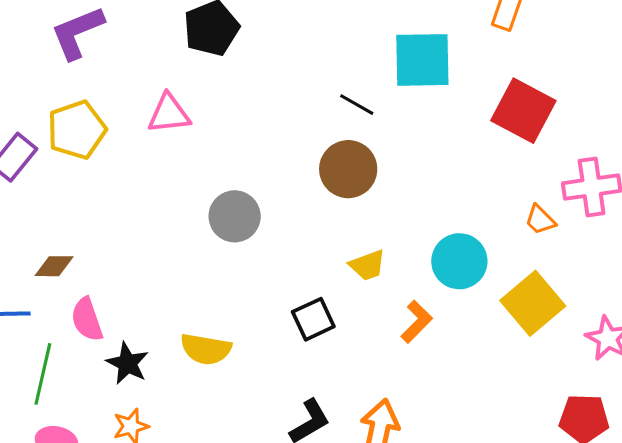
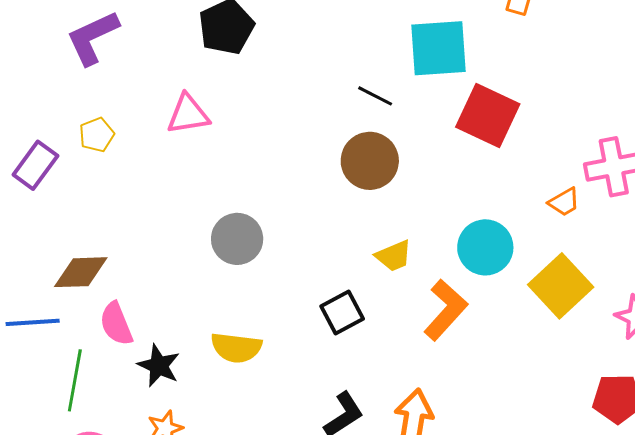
red square: (523, 111) -> (488, 115), moved
yellow pentagon: (77, 130) -> (97, 135), size x0.6
gray circle: (235, 216) -> (237, 239), moved
orange trapezoid: (540, 220) -> (564, 202), turned -72
brown diamond: (54, 266) -> (81, 272), size x1.4
orange L-shape: (417, 322) -> (445, 310), size x1.4

